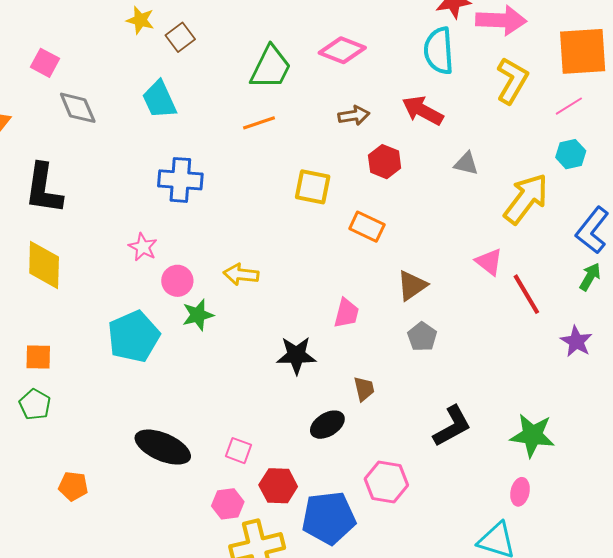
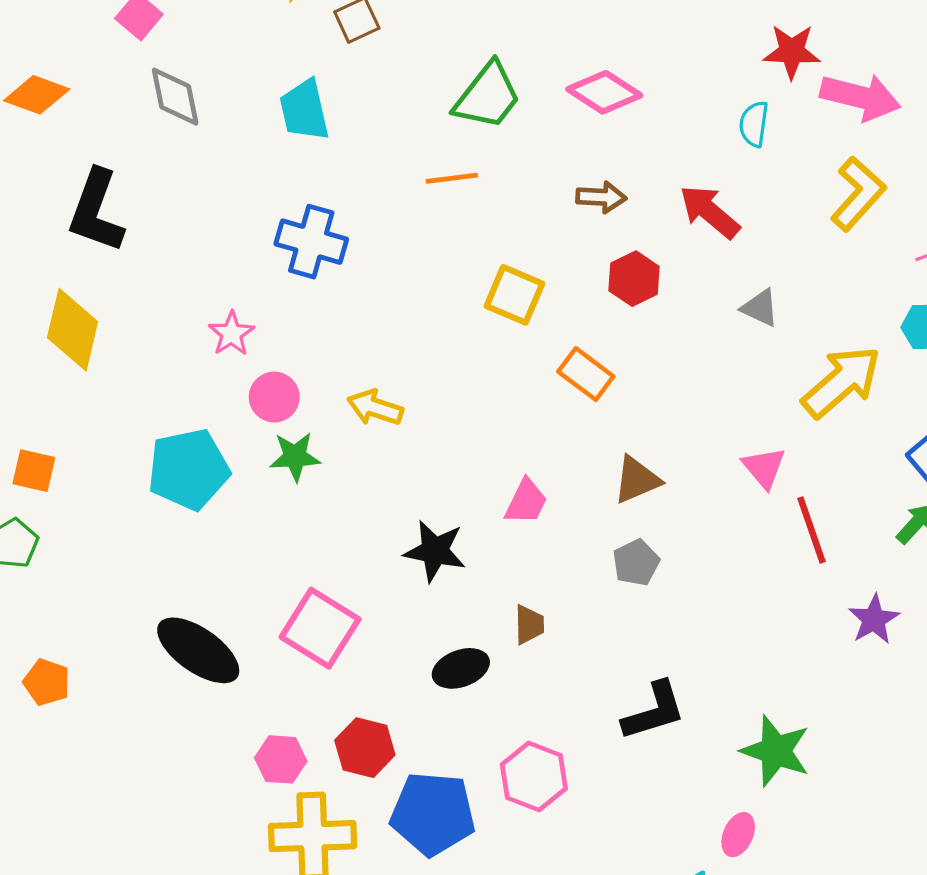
cyan semicircle: (439, 51) -> (754, 124), size x0.6
pink square: (239, 451) -> (320, 628), moved, size x1.8

